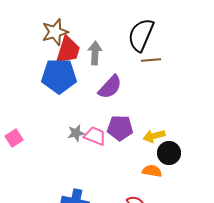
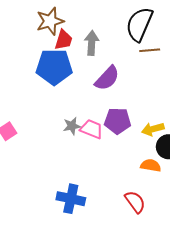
red trapezoid: (68, 50) -> (64, 40), size x0.7

